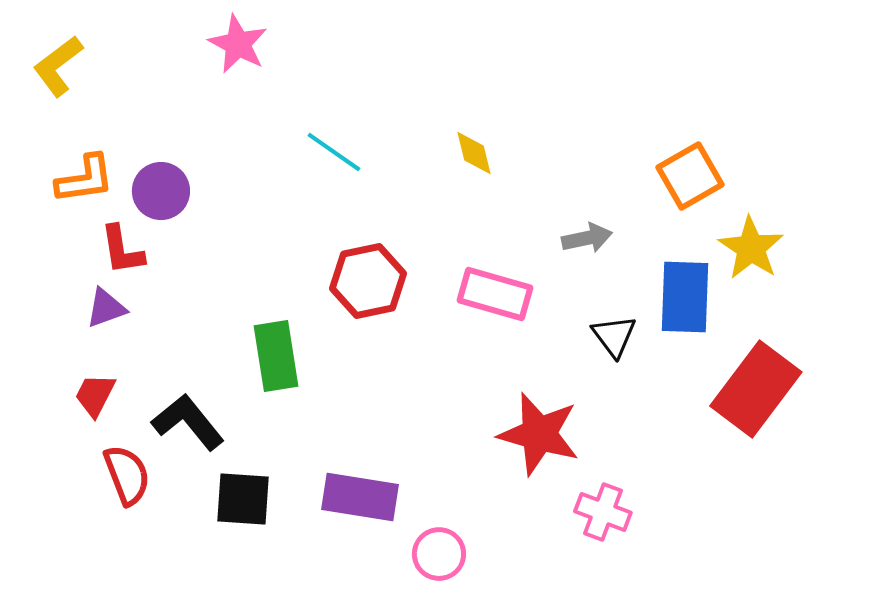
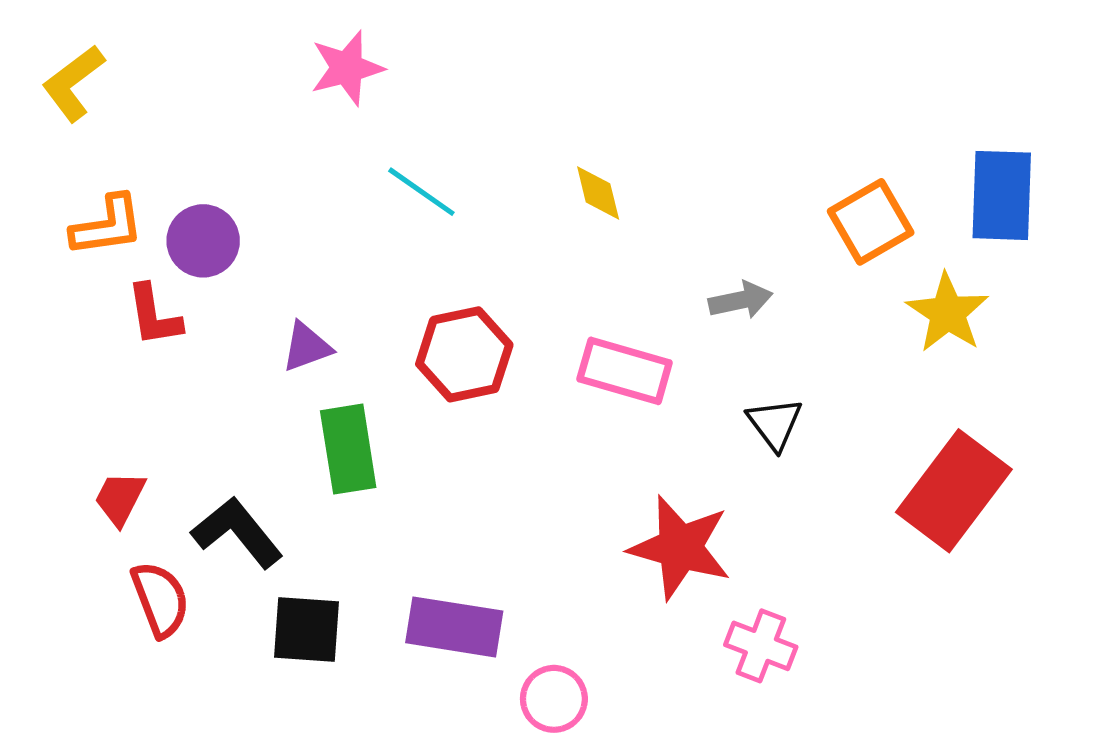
pink star: (238, 44) -> (347, 68), moved, turned 30
blue rectangle: (685, 297) -> (1002, 195), moved
purple triangle: (106, 308) -> (307, 347), moved

